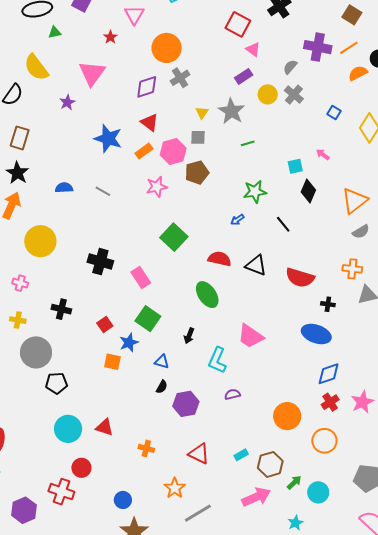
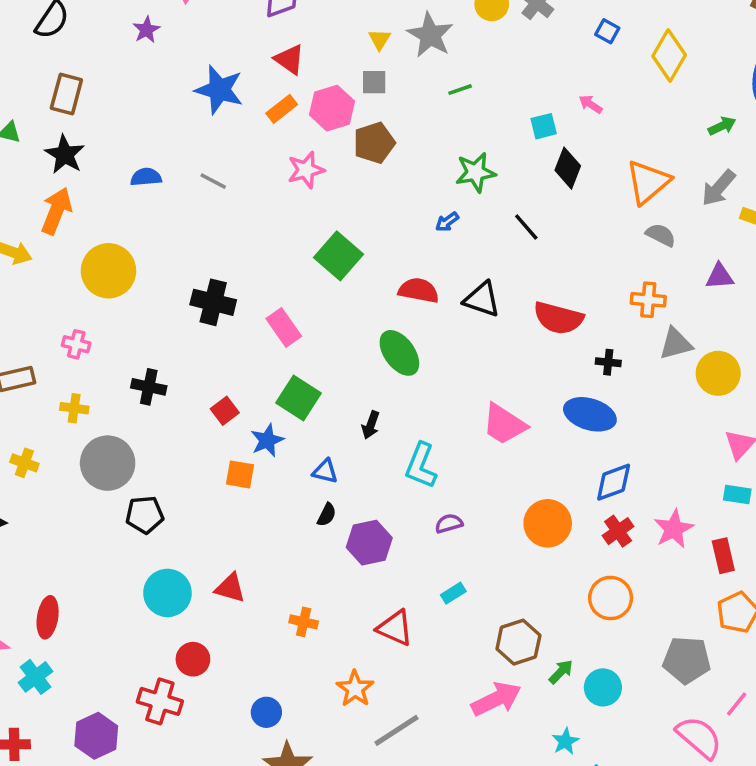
gray semicircle: (361, 232) -> (661, 235), turned -120
pink trapezoid: (251, 336) -> (504, 424), moved
orange circle: (287, 416) -> (548, 523), moved
cyan rectangle: (241, 455) -> (453, 593), moved

